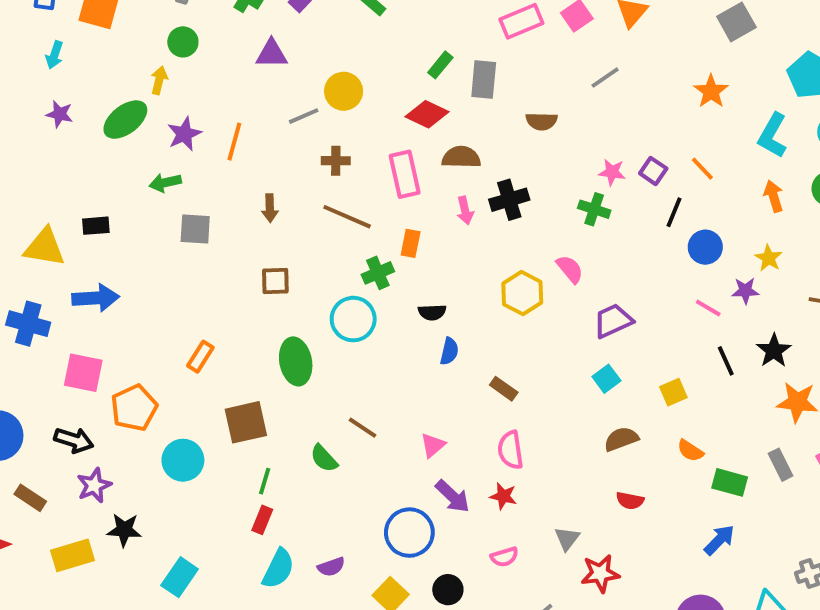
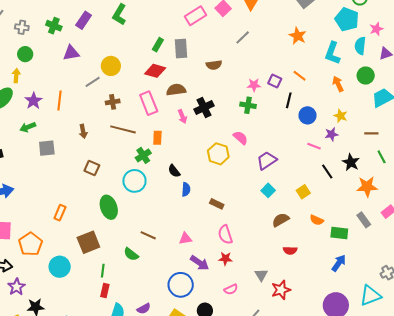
brown square: (275, 281) -> (92, 168), turned 35
black semicircle: (432, 312) -> (174, 171), turned 64
pink triangle: (433, 445) -> (185, 239), turned 40

